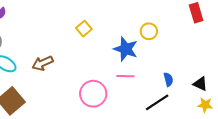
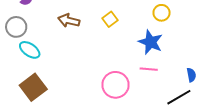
yellow circle: (149, 31) -> (162, 13), moved
brown arrow: (43, 63) -> (69, 20), moved, turned 35

